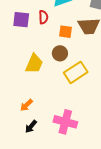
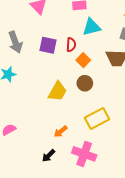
orange square: (65, 32) -> (83, 60), moved, turned 32
yellow rectangle: (76, 72) -> (97, 118), moved
orange arrow: (26, 105) -> (61, 132), moved

